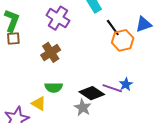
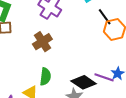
green semicircle: (54, 87) -> (45, 77), turned -84

